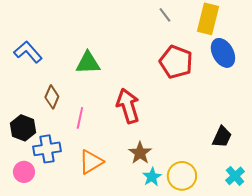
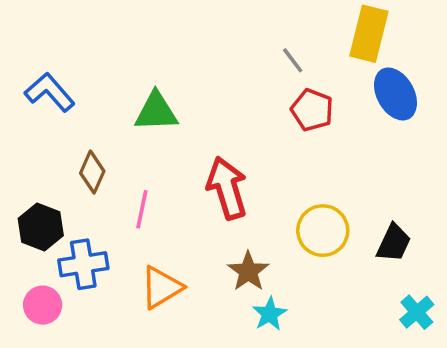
gray line: (165, 15) -> (293, 60), moved
red pentagon: (176, 62) -> (312, 110), size x0.7
yellow circle: (182, 176) -> (323, 231), moved

